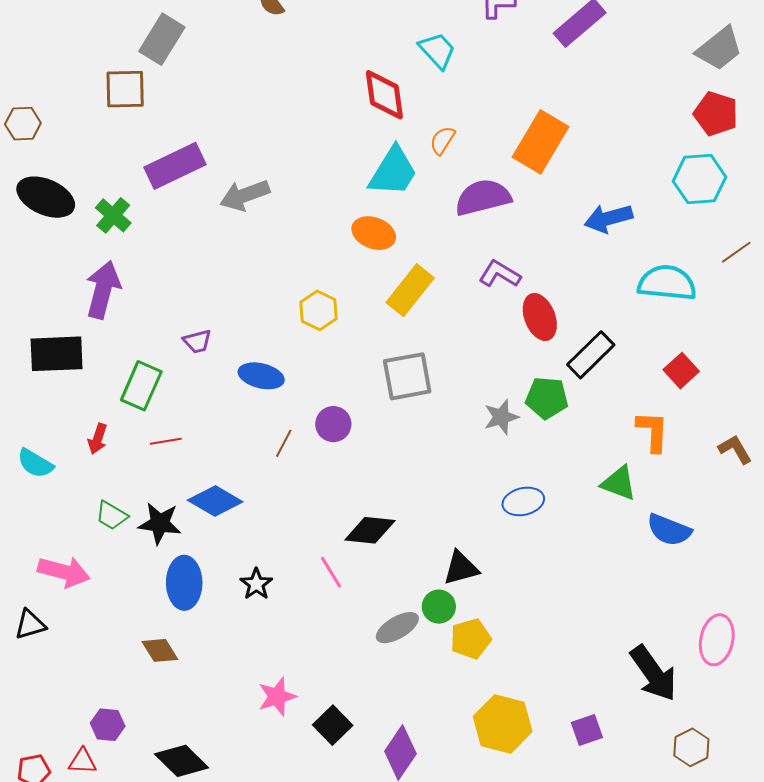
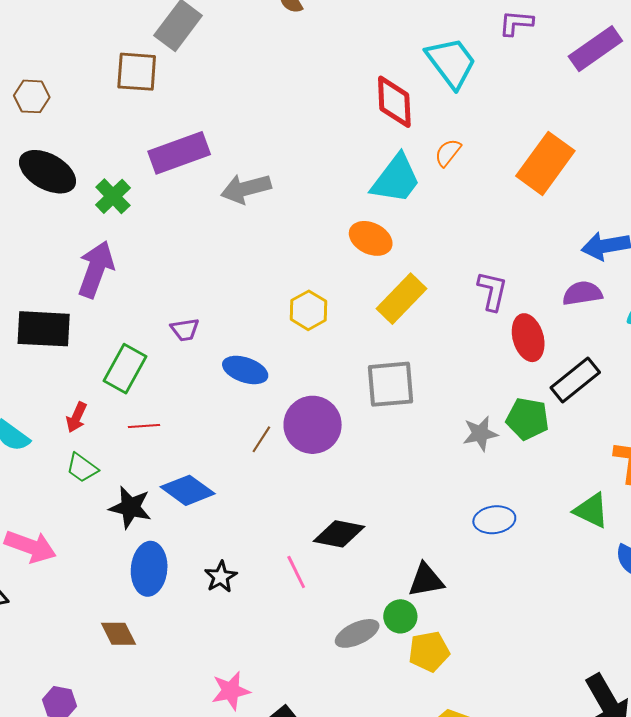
cyan trapezoid: (437, 50) -> (451, 63), size x1.4
purple semicircle: (483, 197) -> (582, 293), moved, size x0.7
purple L-shape: (500, 274) -> (492, 291), turned 66
purple circle: (333, 424) -> (313, 425), size x1.6
green trapezoid: (112, 516) -> (82, 468), moved

